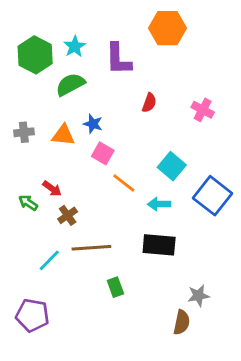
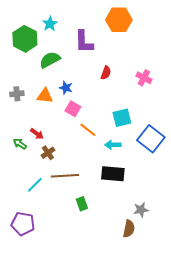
cyan star: (75, 46) -> (50, 24), moved
cyan square: (172, 166) -> (122, 118), turned 36

